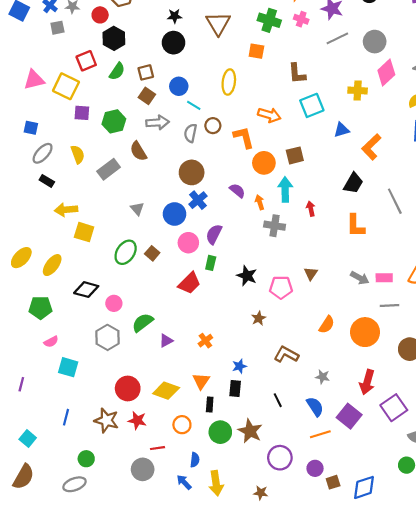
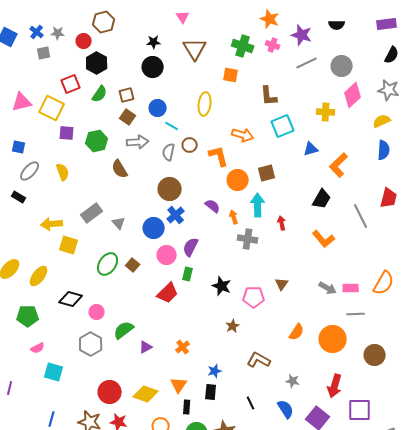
gray rectangle: (109, 169) -> (92, 213), moved
black rectangle: (47, 181) -> (19, 197), moved
orange L-shape: (355, 226) -> (324, 239), turned -40
purple square: (394, 408) -> (360, 410), turned 35

